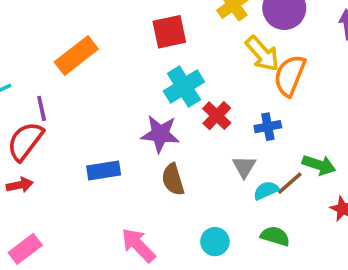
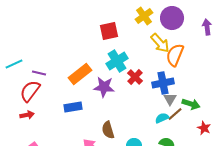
orange rectangle: (76, 55) -> (80, 74), moved
purple line: (42, 108) -> (39, 73), turned -64
blue cross: (268, 127) -> (163, 83), size x1.5
gray triangle: (244, 167) -> (170, 99), moved
brown semicircle: (173, 180) -> (108, 130), moved

